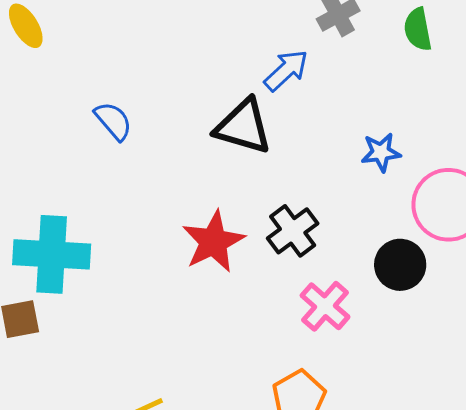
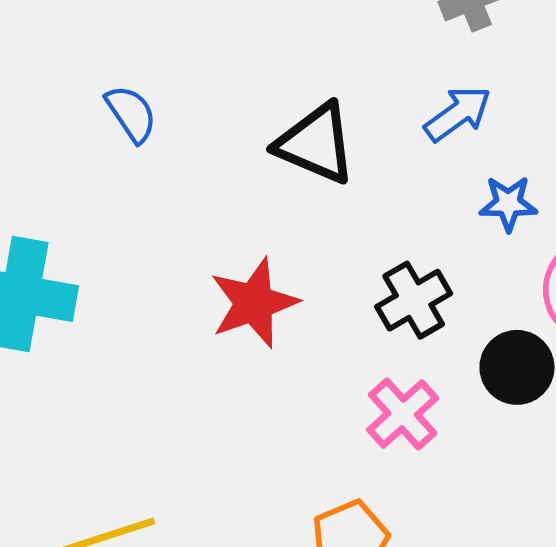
blue arrow: (286, 70) -> (458, 114), moved
black cross: (293, 231) -> (414, 300), moved

